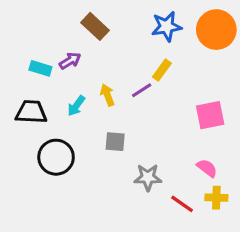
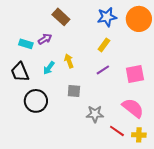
purple line: (142, 90) -> (103, 70), moved
black trapezoid: (31, 112) -> (20, 72), turned -115
pink semicircle: (207, 168) -> (133, 108), size x1.6
yellow cross: (216, 198) -> (139, 135), moved

